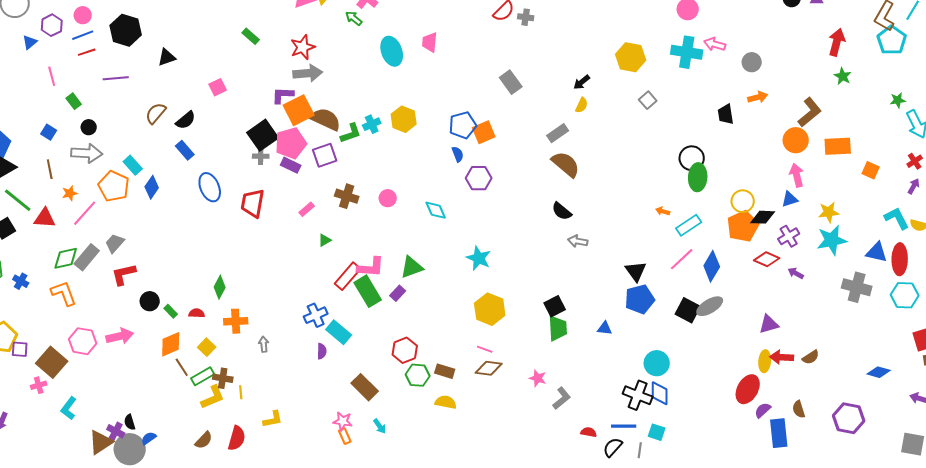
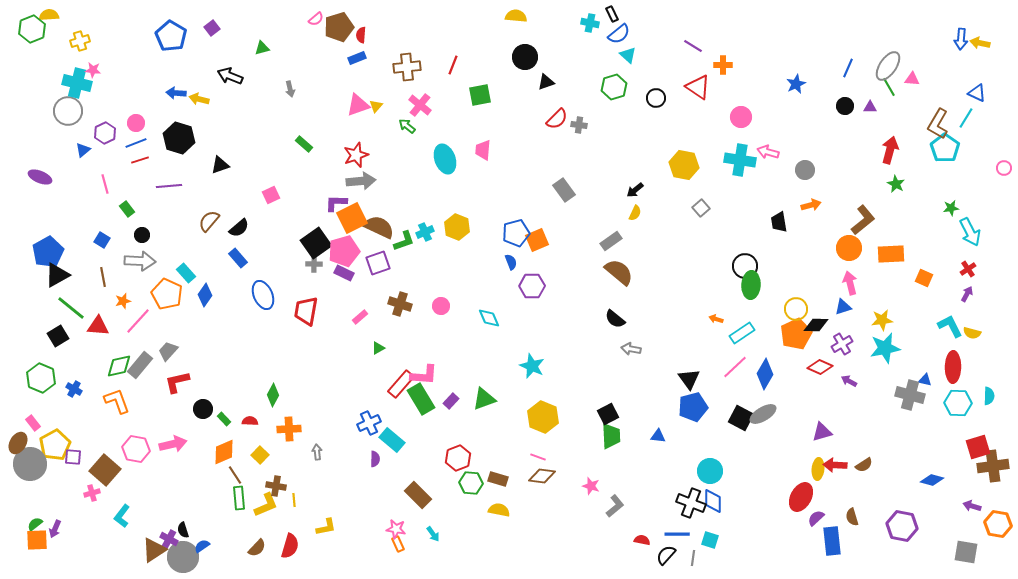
blue triangle: (877, 252) -> (925, 380), moved, size x0.6
green triangle: (412, 267) -> (484, 399), moved
green rectangle: (203, 376) -> (239, 498), moved, turned -65

